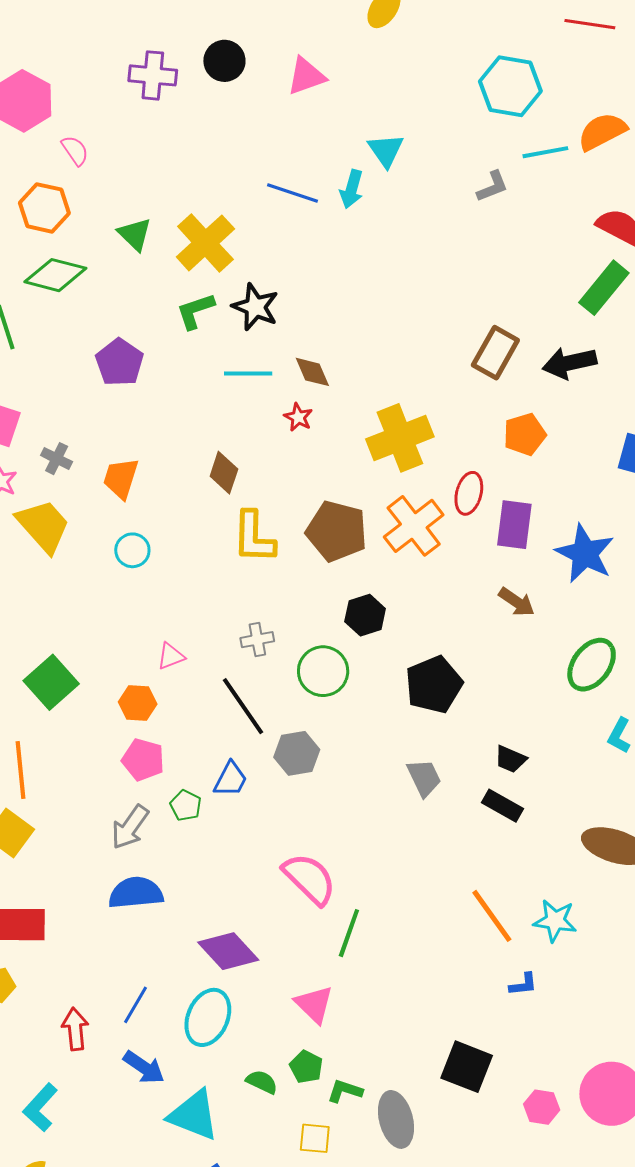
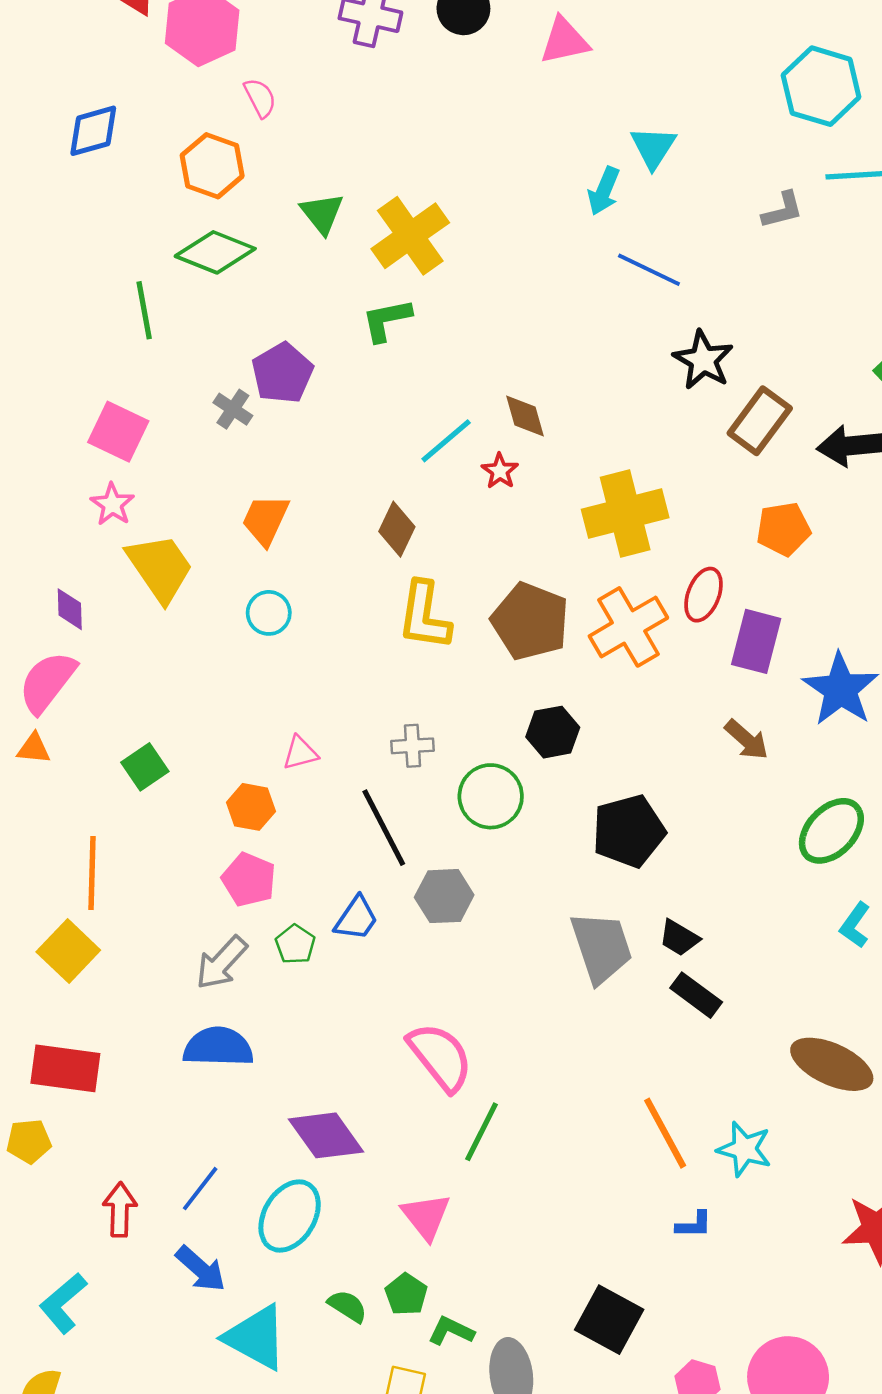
blue line: (293, 193) -> (649, 270), moved
black star: (255, 307) -> (703, 360), moved
cyan line: (248, 373) -> (446, 441), moved, turned -48
gray cross: (57, 459) -> (233, 409), moved
green square: (51, 682) -> (145, 767), size x0.7
black trapezoid: (510, 759) -> (679, 938), moved
gray trapezoid: (424, 778) -> (601, 947), size x1.5

